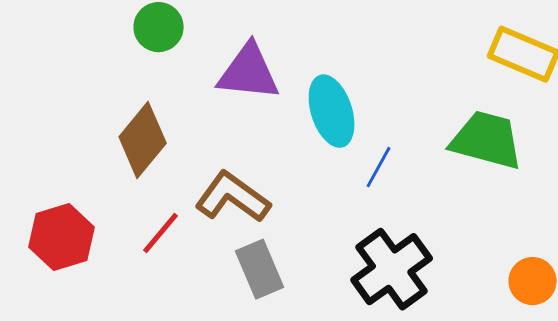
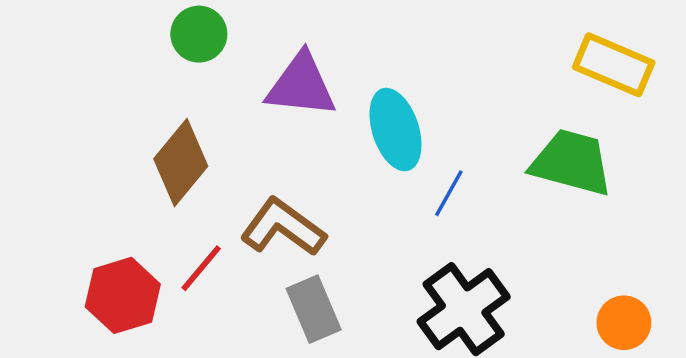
red hexagon: (62, 237) -> (123, 295), moved

